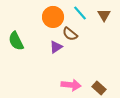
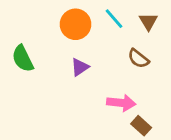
brown semicircle: (70, 34) -> (138, 59), moved
pink arrow: (71, 85) -> (121, 103), moved

